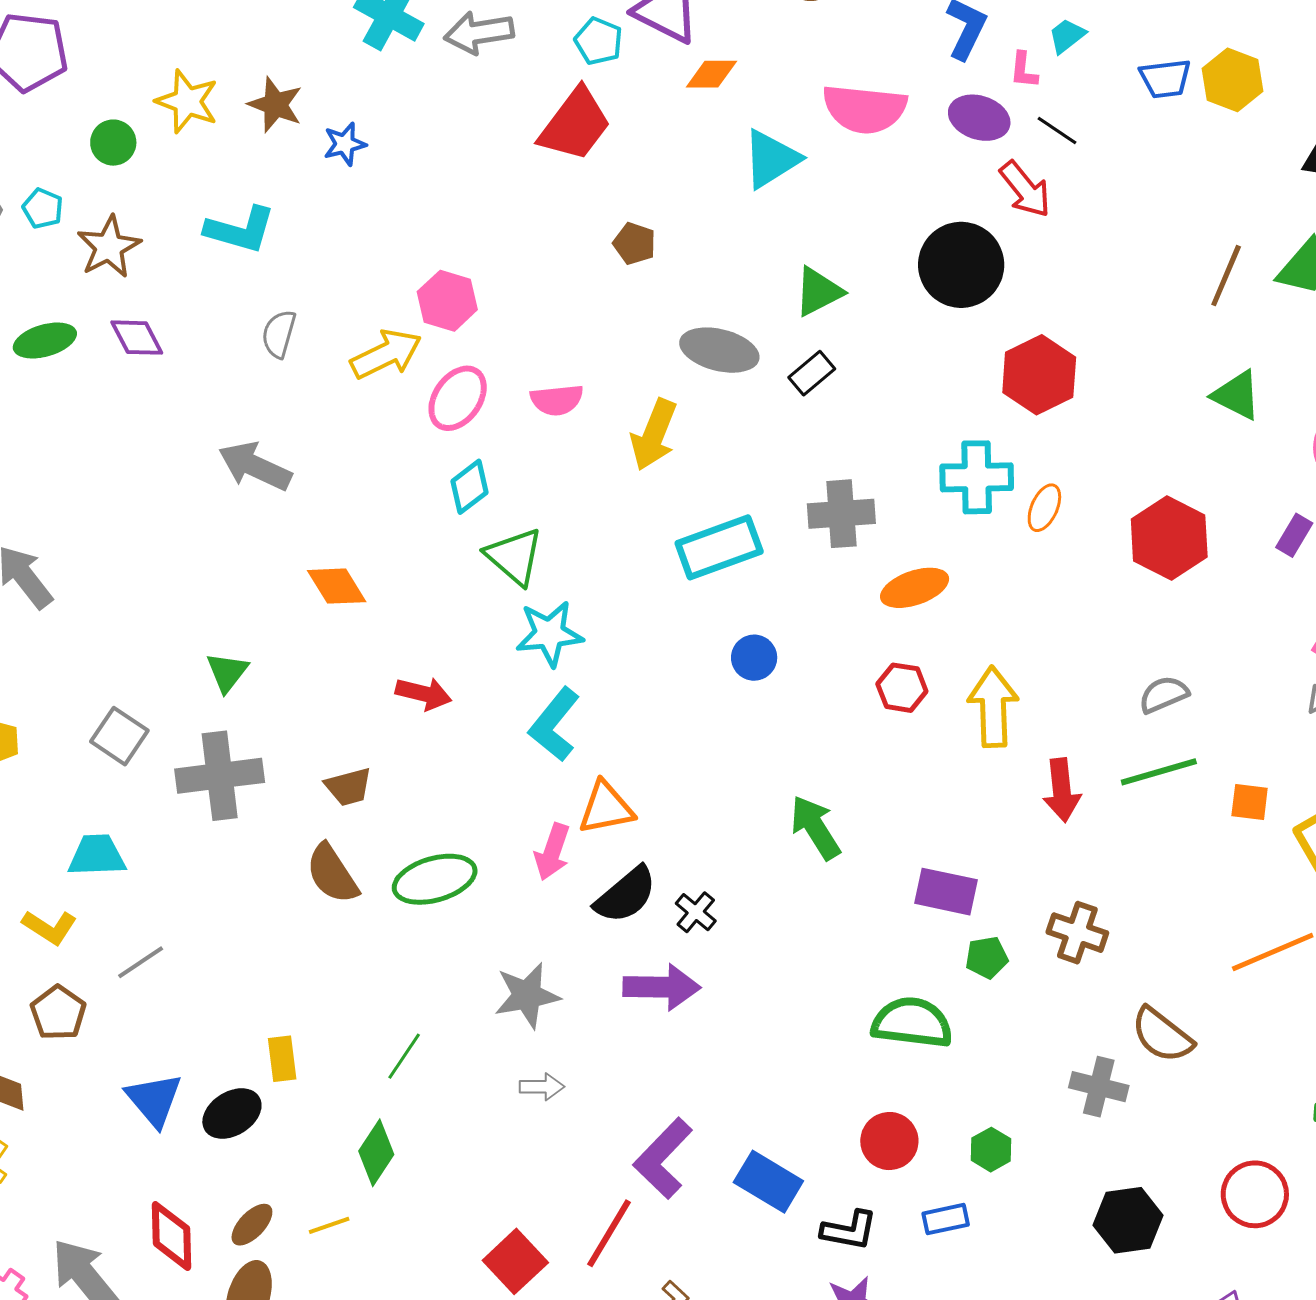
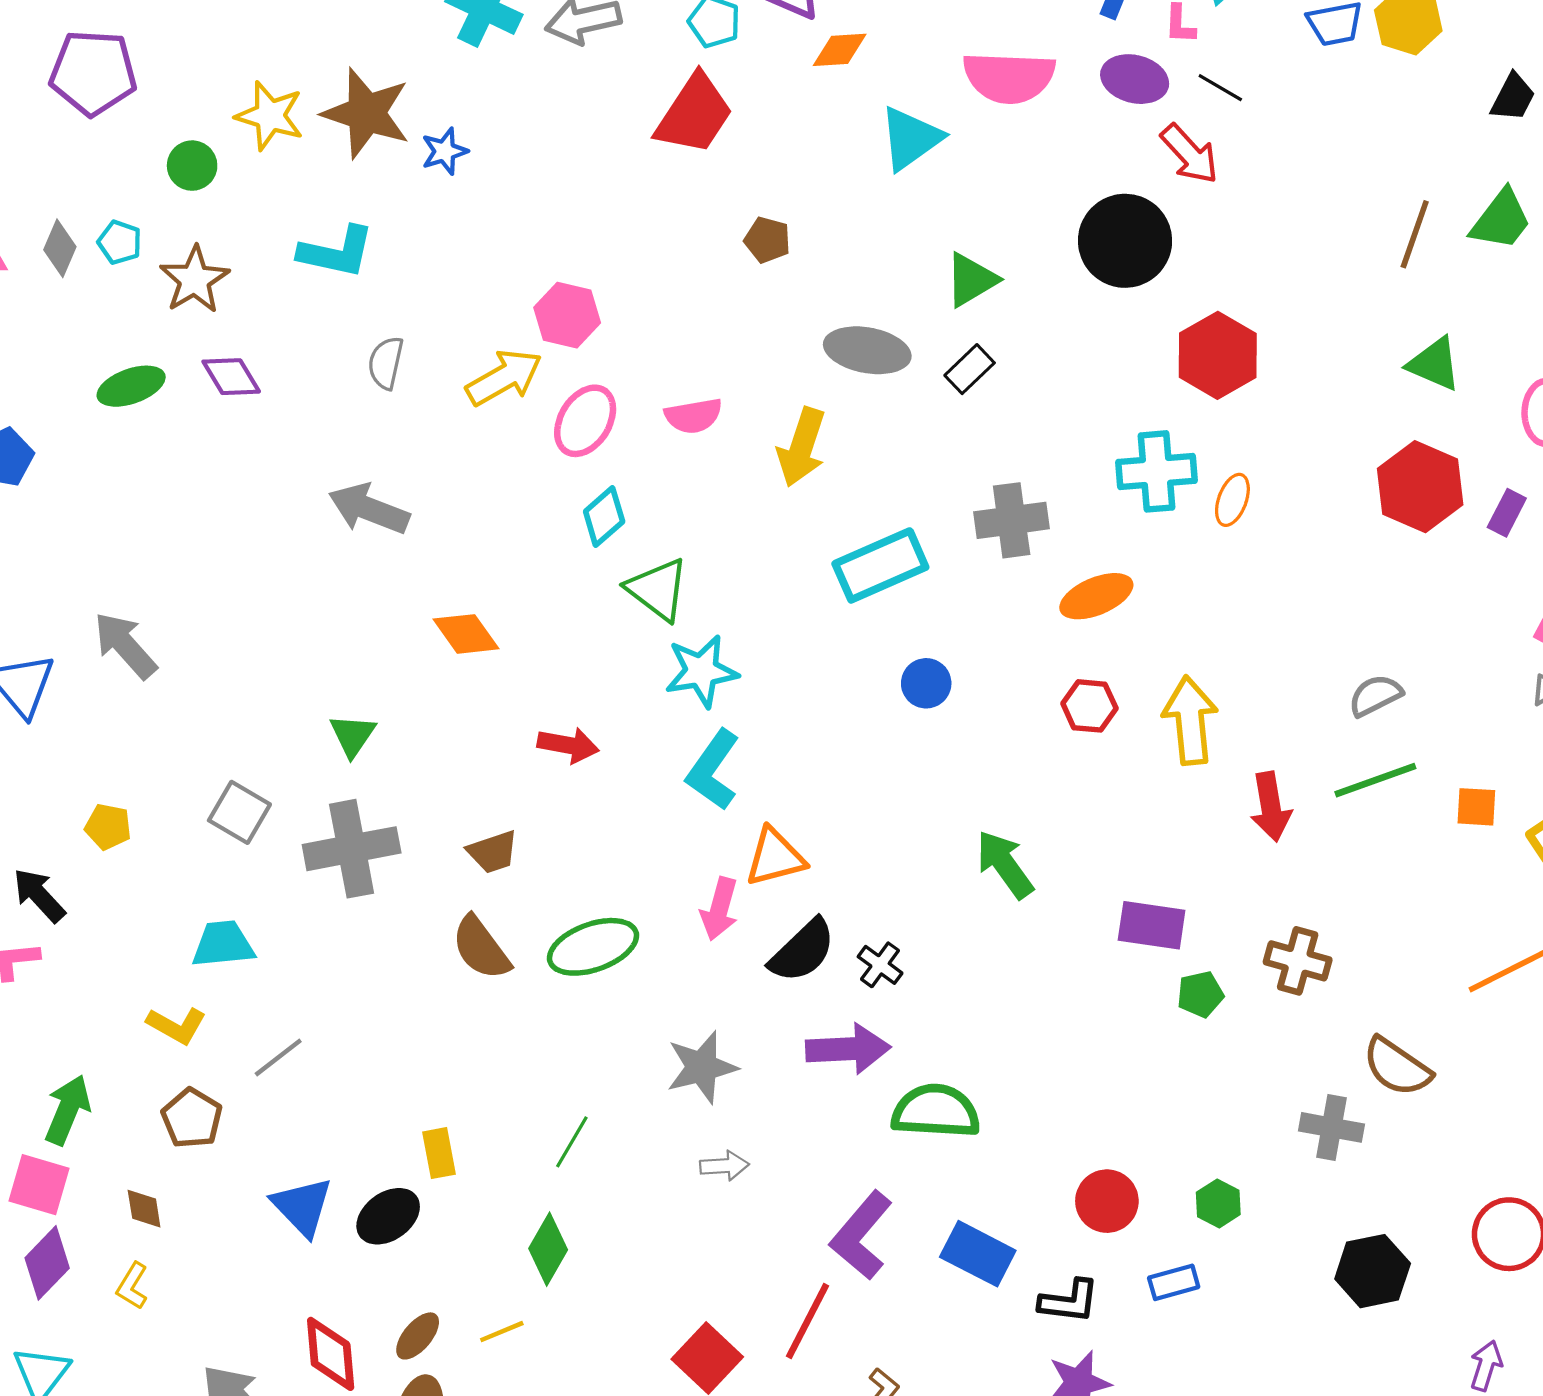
brown star: (275, 105) -> (366, 113), size x1.5
red hexagon: (1169, 538) -> (1420, 487), moved
green semicircle: (912, 1023) -> (936, 1111), moved

